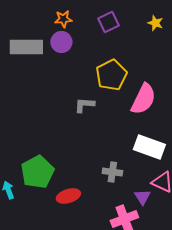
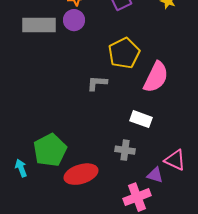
white rectangle: (149, 147) -> (141, 119), moved, size x0.7
red ellipse: (68, 196) -> (81, 174), size x1.4
purple triangle: (142, 197) -> (155, 175), turned -42

